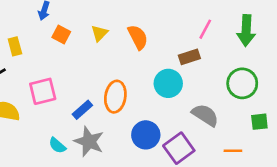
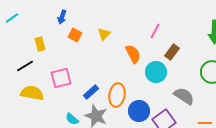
pink line: (205, 29) -> (155, 31), moved
orange semicircle: (138, 37) -> (133, 54), moved
brown rectangle: (189, 57) -> (172, 52), turned -35
orange ellipse: (115, 97) -> (117, 95), moved

